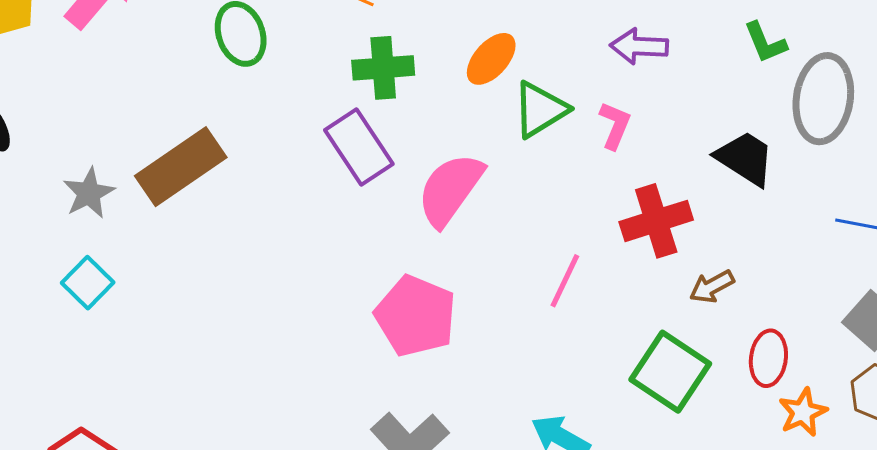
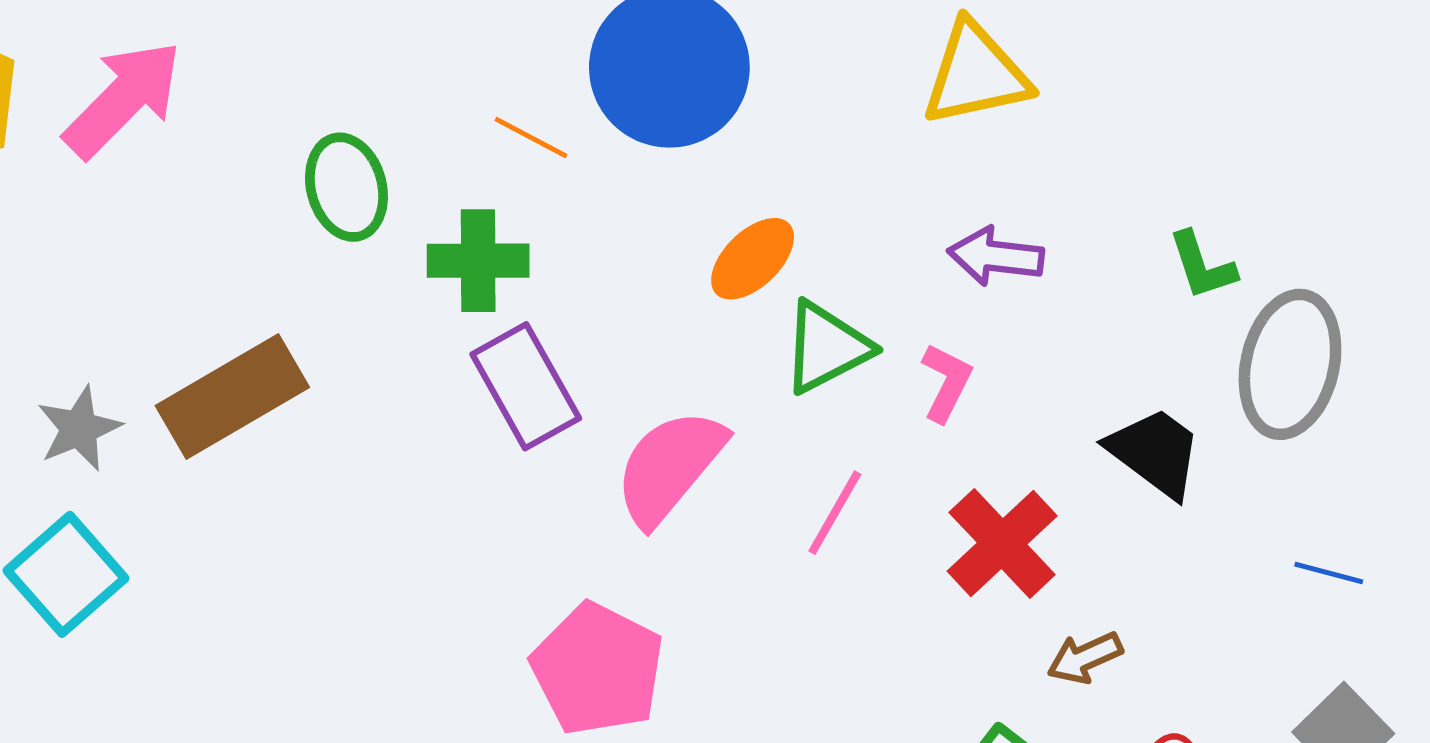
green cross: (383, 68) -> (478, 261), moved
red cross: (656, 221) -> (1002, 543), turned -30
pink line: (565, 281) -> (835, 513), moved
cyan square: (88, 283) -> (66, 574), size x1.4

